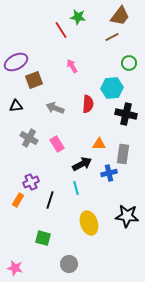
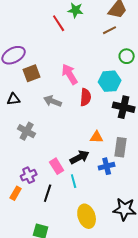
pink arrow: (72, 66) -> (70, 74), moved, size x1.5
pink rectangle: (57, 144) -> (57, 166), moved

